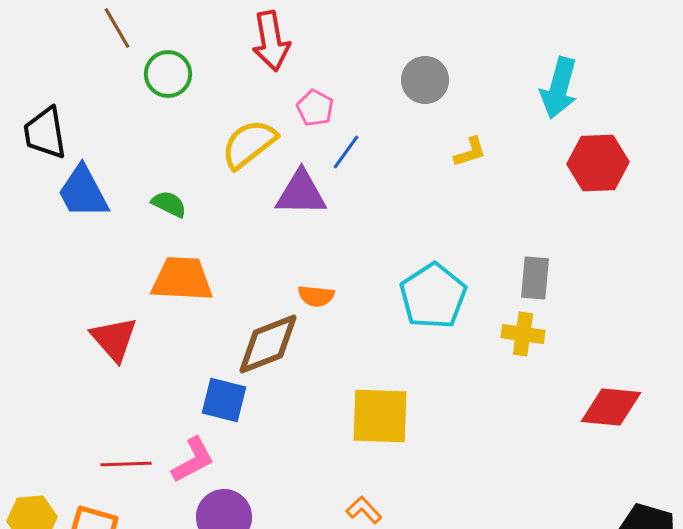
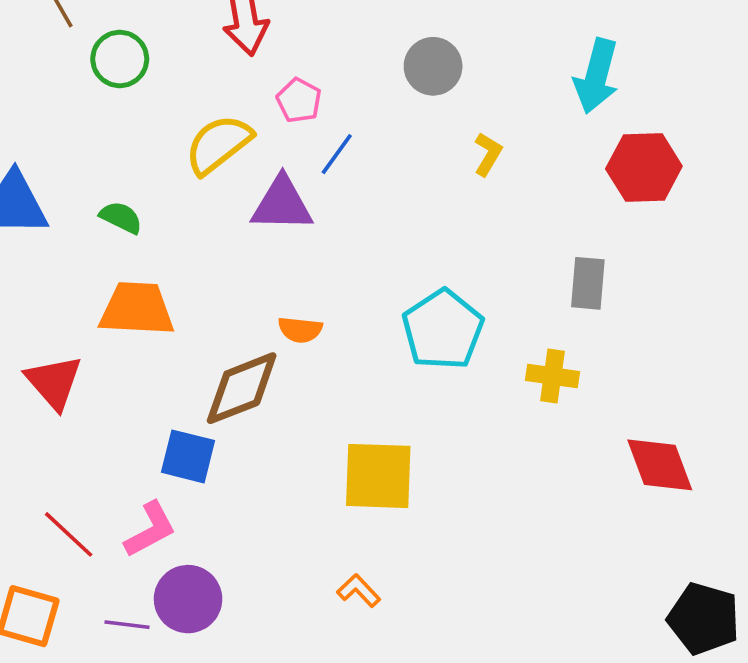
yellow L-shape: (470, 152) -> (488, 154), turned -42
gray rectangle: (535, 278) -> (588, 283), moved
red diamond: (611, 407) -> (660, 465), turned 64
red line: (126, 464) -> (69, 534), turned 45

